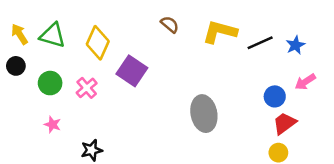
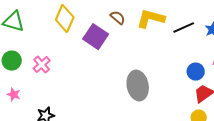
brown semicircle: (170, 24) -> (118, 18), moved
yellow diamond: (98, 43) -> (65, 19), moved
purple square: (132, 71) -> (96, 37), moved

